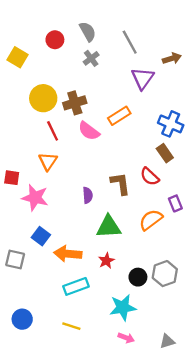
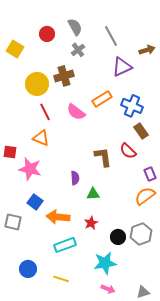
purple triangle: (143, 78) -> (122, 67), turned 30
brown cross: (75, 103) -> (64, 76), moved
blue cross: (171, 124) -> (132, 106), moved
orange triangle: (48, 161) -> (41, 138), turned -42
purple semicircle: (88, 195) -> (75, 178), moved
orange semicircle: (151, 220) -> (145, 196), moved
green triangle: (109, 227) -> (93, 194), size x0.6
blue circle: (22, 319) -> (28, 269), moved

